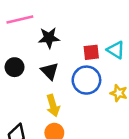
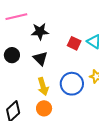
red square: (91, 52) -> (74, 43), turned 32
blue circle: (86, 80) -> (72, 84), moved

